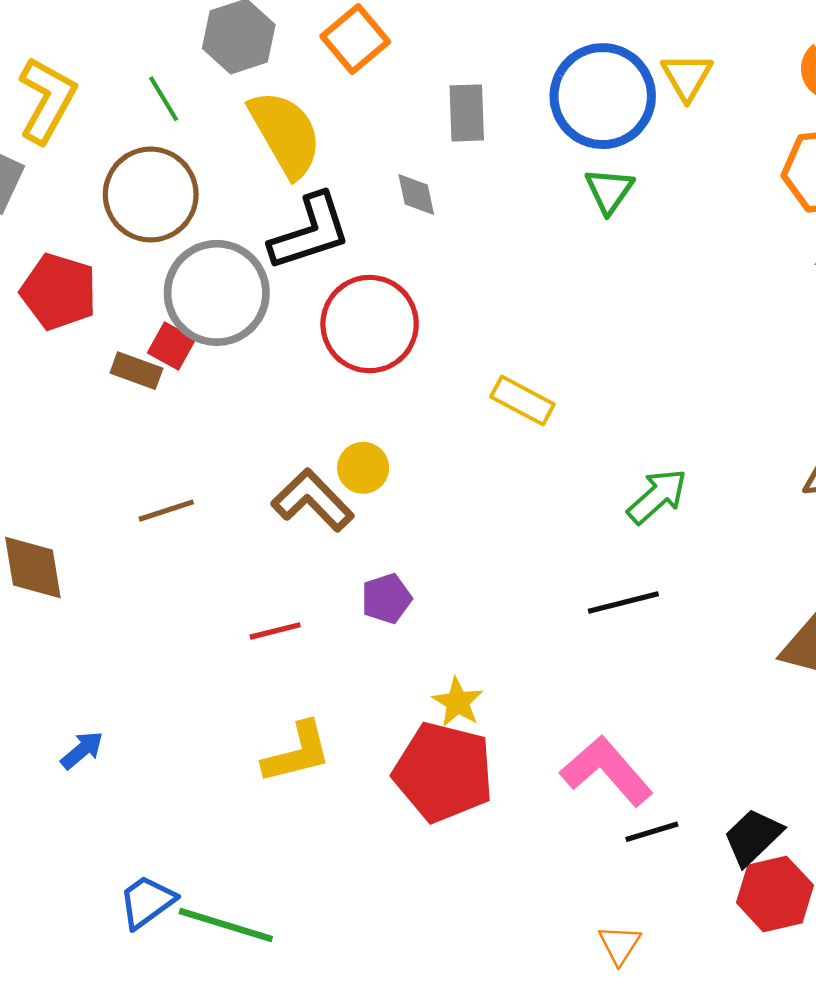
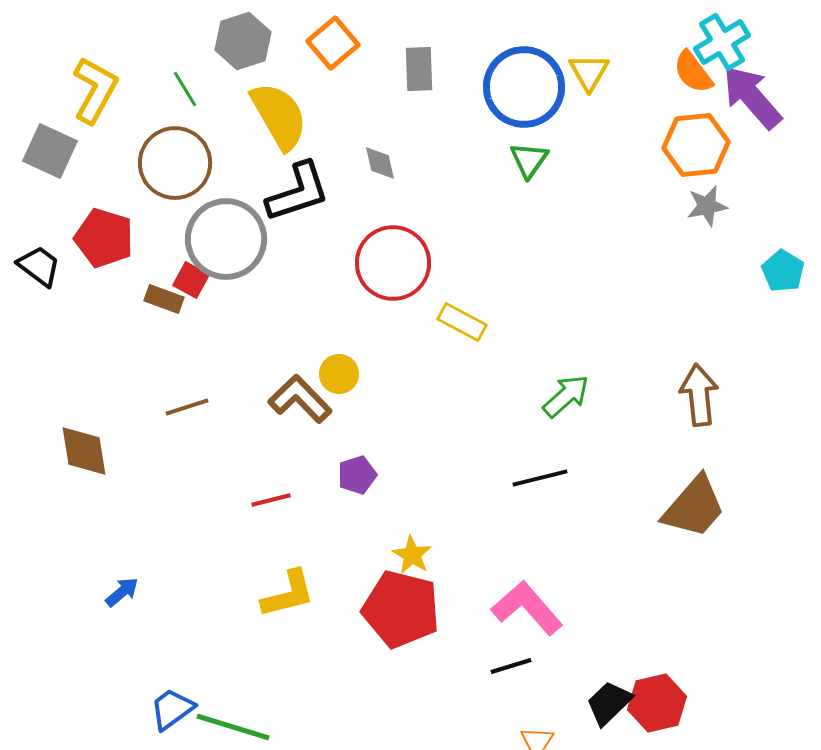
gray rectangle: (467, 113) -> (419, 69), moved
red circle: (370, 324) -> (393, 263), moved
black line: (652, 832) -> (511, 666), moved
black trapezoid: (753, 837) -> (609, 703), moved

